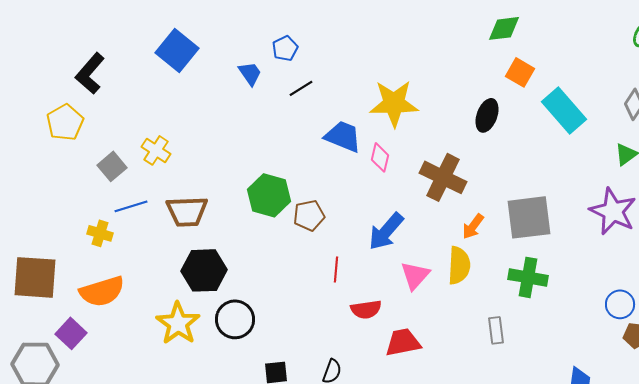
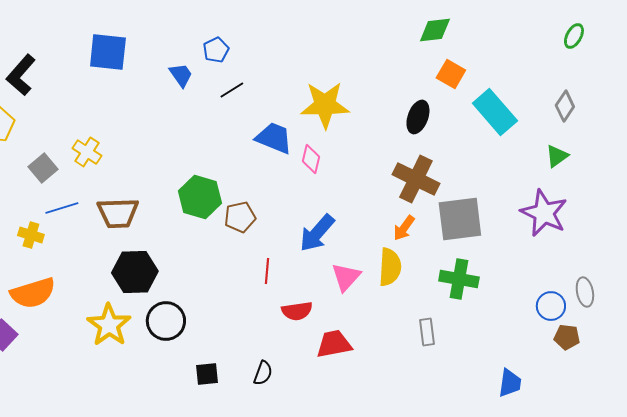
blue square: (177, 50) -> (108, 52), turned -33
brown cross: (443, 177) -> (416, 179), moved

